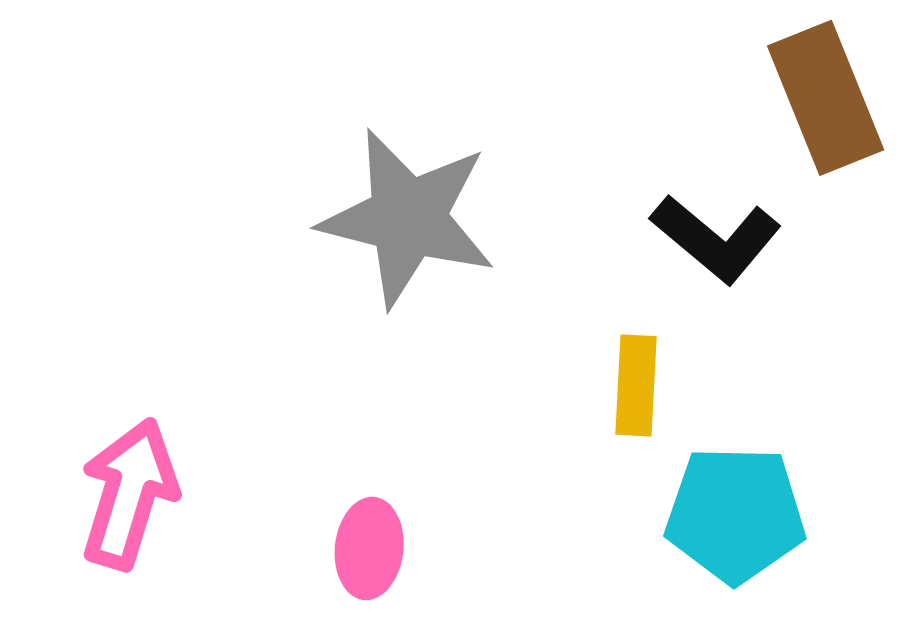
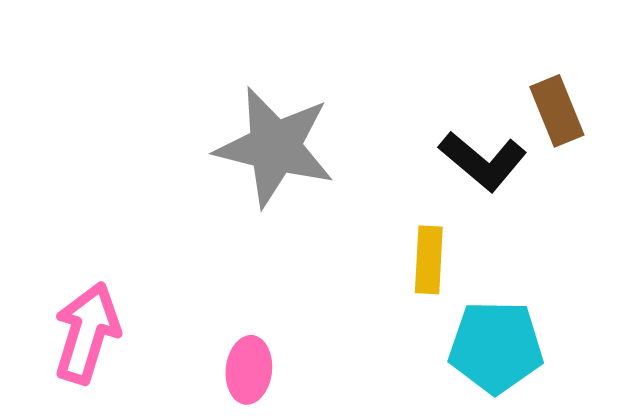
brown rectangle: (826, 98) -> (557, 111), moved, size x0.7

